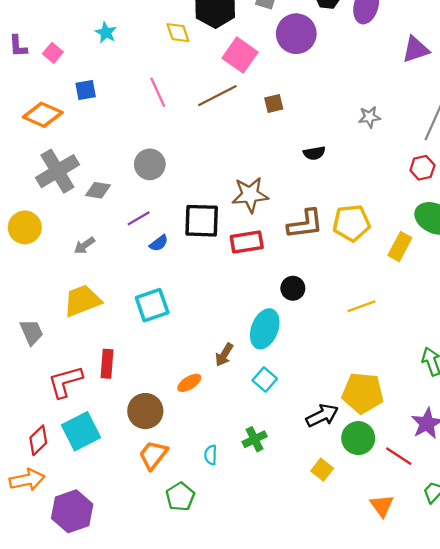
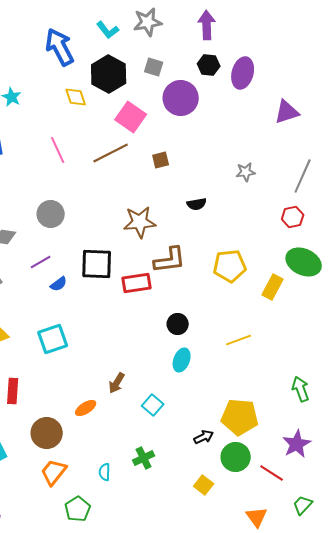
brown star: (250, 195) -> (140, 222), moved
brown L-shape: (305, 224) -> (170, 260), moved
cyan ellipse: (265, 329) -> (182, 360), moved, size x0.7
black arrow: (322, 416) -> (204, 437), size x0.7

